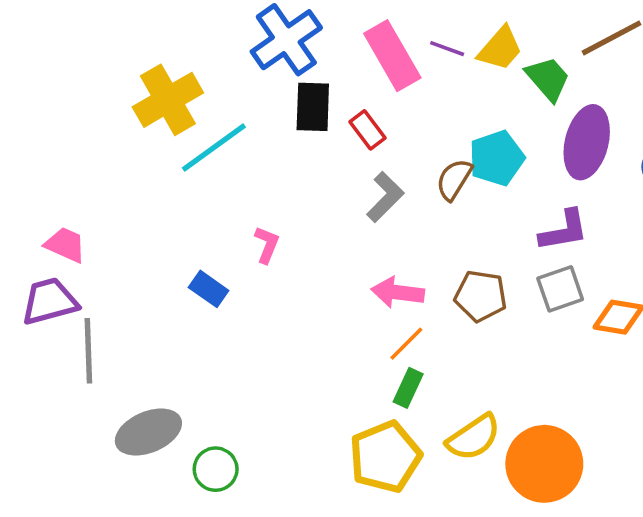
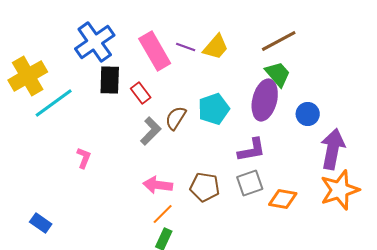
green trapezoid: (548, 79) -> (278, 74), moved
brown semicircle: (454, 179) -> (176, 118), moved
blue rectangle: (209, 289) -> (41, 223), moved

